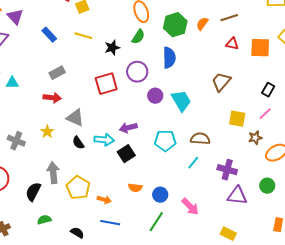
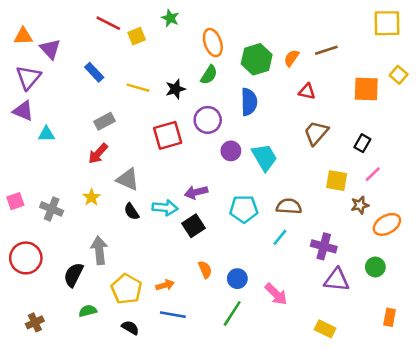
yellow line: (83, 36) -> (138, 88), moved
red triangle: (232, 44) -> (307, 92), moved
black rectangle: (268, 90) -> (362, 143), moved
red arrow: (52, 98) -> (98, 153), turned 126
yellow pentagon: (78, 188) -> (126, 289), moved
orange semicircle: (135, 188) -> (205, 270), turned -120
orange arrow: (104, 200) -> (165, 285), turned -32

